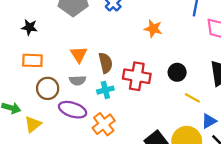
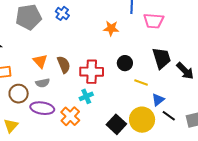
orange star: (153, 29) -> (111, 28), moved
cyan cross: (105, 90) -> (86, 96), moved

